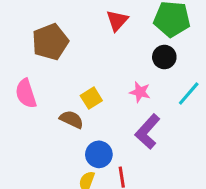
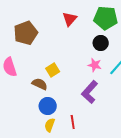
pink star: (140, 92) -> (95, 65), moved
blue circle: (99, 154) -> (48, 106), moved

